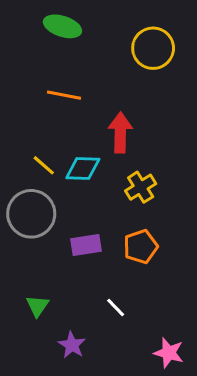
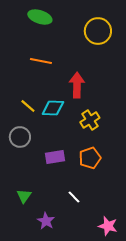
gray circle: (31, 214) -> (20, 137), size x0.7

